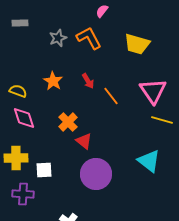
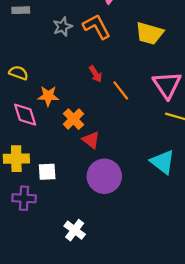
orange star: (53, 81) -> (48, 96), moved, turned -30
yellow semicircle: (18, 91) -> (19, 73), moved

